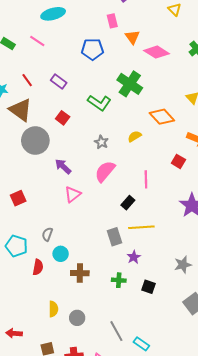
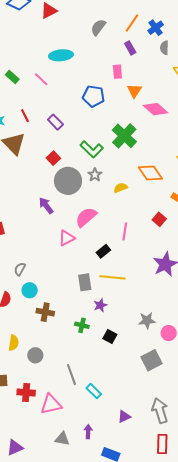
gray circle: (35, 141) -> (68, 181), moved
gray star: (101, 142) -> (95, 175), moved
pink triangle: (73, 194) -> (67, 238), moved

